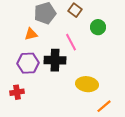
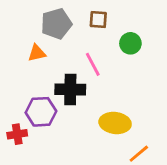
brown square: (75, 10) -> (98, 20), turned -32
purple hexagon: (28, 63) -> (41, 112), moved

